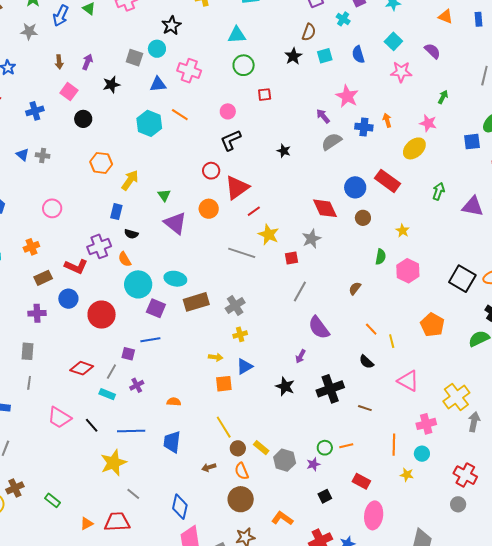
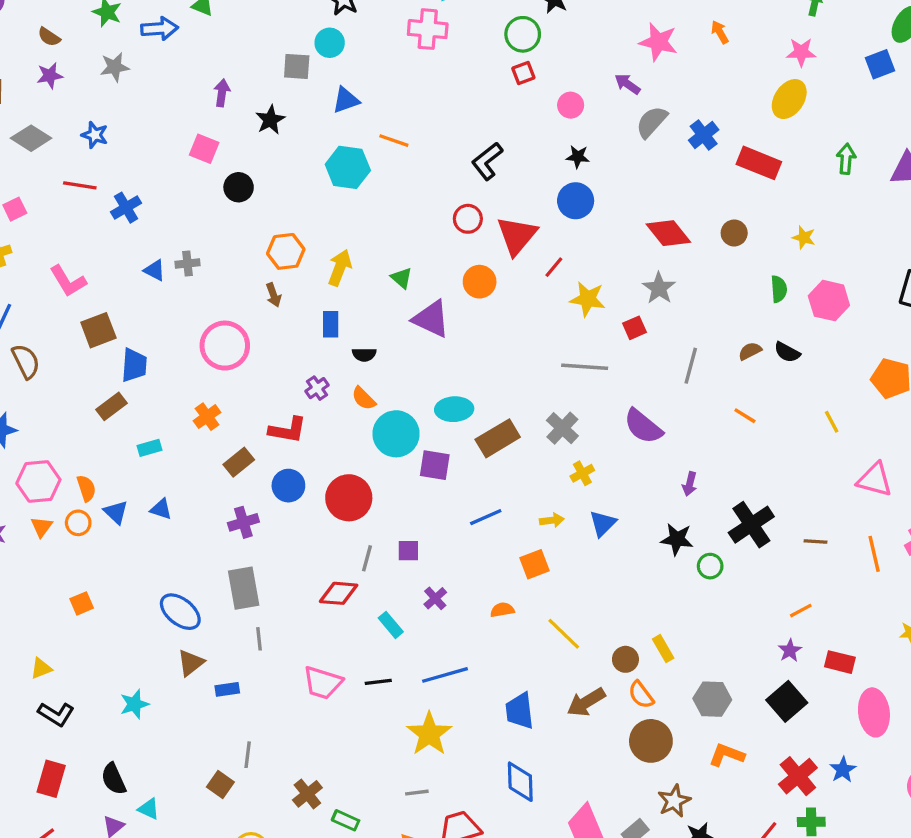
blue arrow: (61, 16) -> (159, 29), turned -105
brown arrow: (59, 62) -> (273, 295), moved
green circle: (244, 65) -> (523, 34), moved
pink cross: (189, 71) -> (428, 29), moved
blue cross: (35, 111) -> (126, 208), moved
pink circle: (228, 111) -> (571, 105), moved
orange arrow: (387, 120) -> (720, 32), moved
blue cross: (364, 127) -> (704, 135), moved, turned -30
blue circle: (355, 187) -> (576, 201), moved
pink circle: (52, 208) -> (225, 346), size x1.5
purple cross: (99, 246) -> (317, 388), size x0.6
gray line: (242, 253) -> (585, 367), moved
brown semicircle: (355, 288) -> (750, 351), turned 40
gray line: (300, 292) -> (691, 366), moved
purple semicircle: (319, 328) -> (643, 426), moved
orange line: (371, 329) -> (745, 416), moved
blue line: (150, 340) -> (486, 517), moved
gray rectangle: (27, 351) -> (244, 588), size x1.4
black semicircle: (366, 362) -> (787, 352), moved
gray line: (111, 372) -> (367, 558), moved
orange square: (224, 384) -> (535, 564), moved
cyan rectangle: (107, 394) -> (391, 625), turned 42
black line: (92, 425) -> (378, 682), turned -42
yellow line: (224, 427) -> (564, 634), moved
blue trapezoid: (172, 442) -> (520, 711), moved
orange line: (394, 445) -> (874, 554), moved
yellow rectangle: (261, 448) -> (663, 649), turned 35
green circle: (325, 448) -> (710, 566), moved
gray hexagon: (285, 460) -> (712, 699), moved
purple star: (313, 464) -> (790, 650), moved
brown arrow: (209, 467) -> (586, 702), size x1.6
brown cross: (15, 488) -> (307, 794), moved
gray line: (133, 494) -> (417, 793), moved, turned -32
black square: (325, 496) -> (787, 701), size x1.6
blue diamond: (180, 507) -> (520, 782), moved

